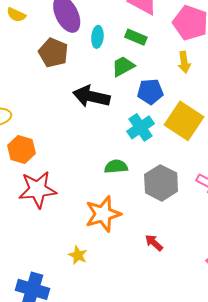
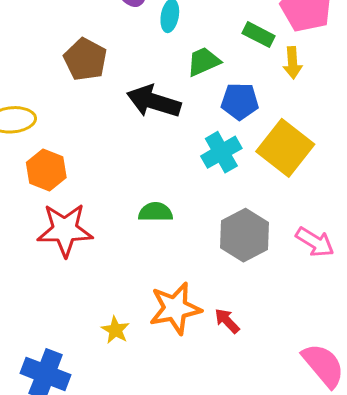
green rectangle: (136, 37) -> (259, 35), moved
brown pentagon: (53, 53) -> (85, 59), moved
green semicircle: (116, 167) -> (155, 212), moved
orange star: (103, 214) -> (175, 308), moved

